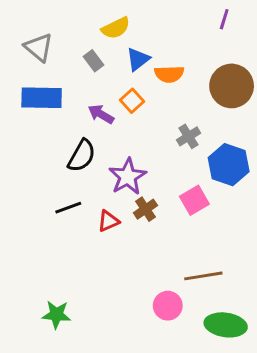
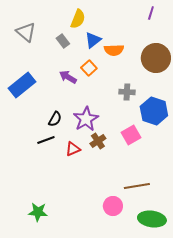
yellow semicircle: (116, 28) -> (78, 19), turned -42
blue rectangle: (42, 98) -> (22, 85), moved, turned -40
gray cross: (189, 136) -> (127, 92), turned 35
black semicircle: (82, 156) -> (55, 119), moved, size x0.7

